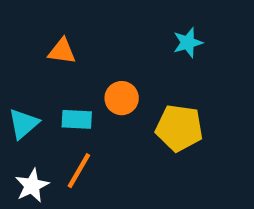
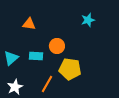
yellow pentagon: (179, 128) -> (70, 69), moved
orange line: (79, 171) -> (47, 84), moved

